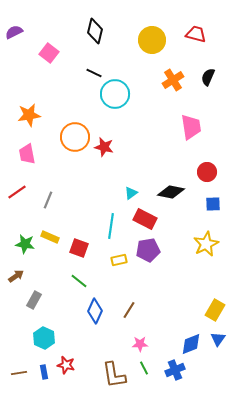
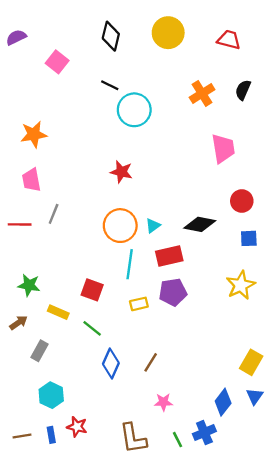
yellow circle: (152, 40) -> (168, 33), moved
orange circle: (75, 137) -> (120, 226), moved
red line: (17, 192) -> (20, 224), turned 36
gray line: (48, 200) -> (54, 214), moved
red rectangle: (145, 219) -> (169, 256), turned -40
yellow rectangle: (50, 237) -> (58, 312), moved
blue diamond: (191, 344) -> (223, 402), turned -30
green line: (144, 368) -> (177, 440), moved

